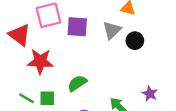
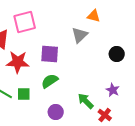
purple square: (77, 27) -> (50, 54), moved
black circle: (135, 41) -> (117, 54), moved

